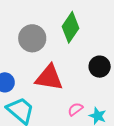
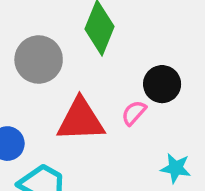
pink semicircle: (75, 109) -> (134, 113), moved

